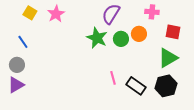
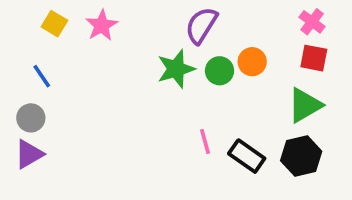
pink cross: (152, 12) -> (312, 22), moved, turned 32
green star: (97, 38) -> (176, 69), turned 30

